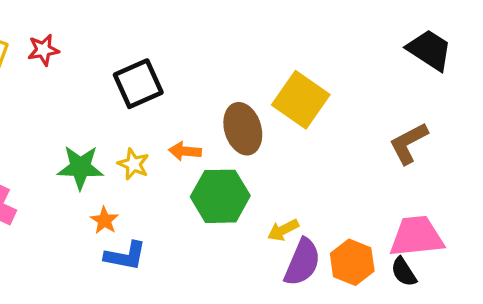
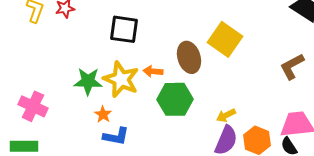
black square: (138, 84) -> (124, 29), turned 32
yellow star: (133, 164) -> (121, 79), size x1.8
yellow arrow: (283, 230) -> (226, 115), moved

